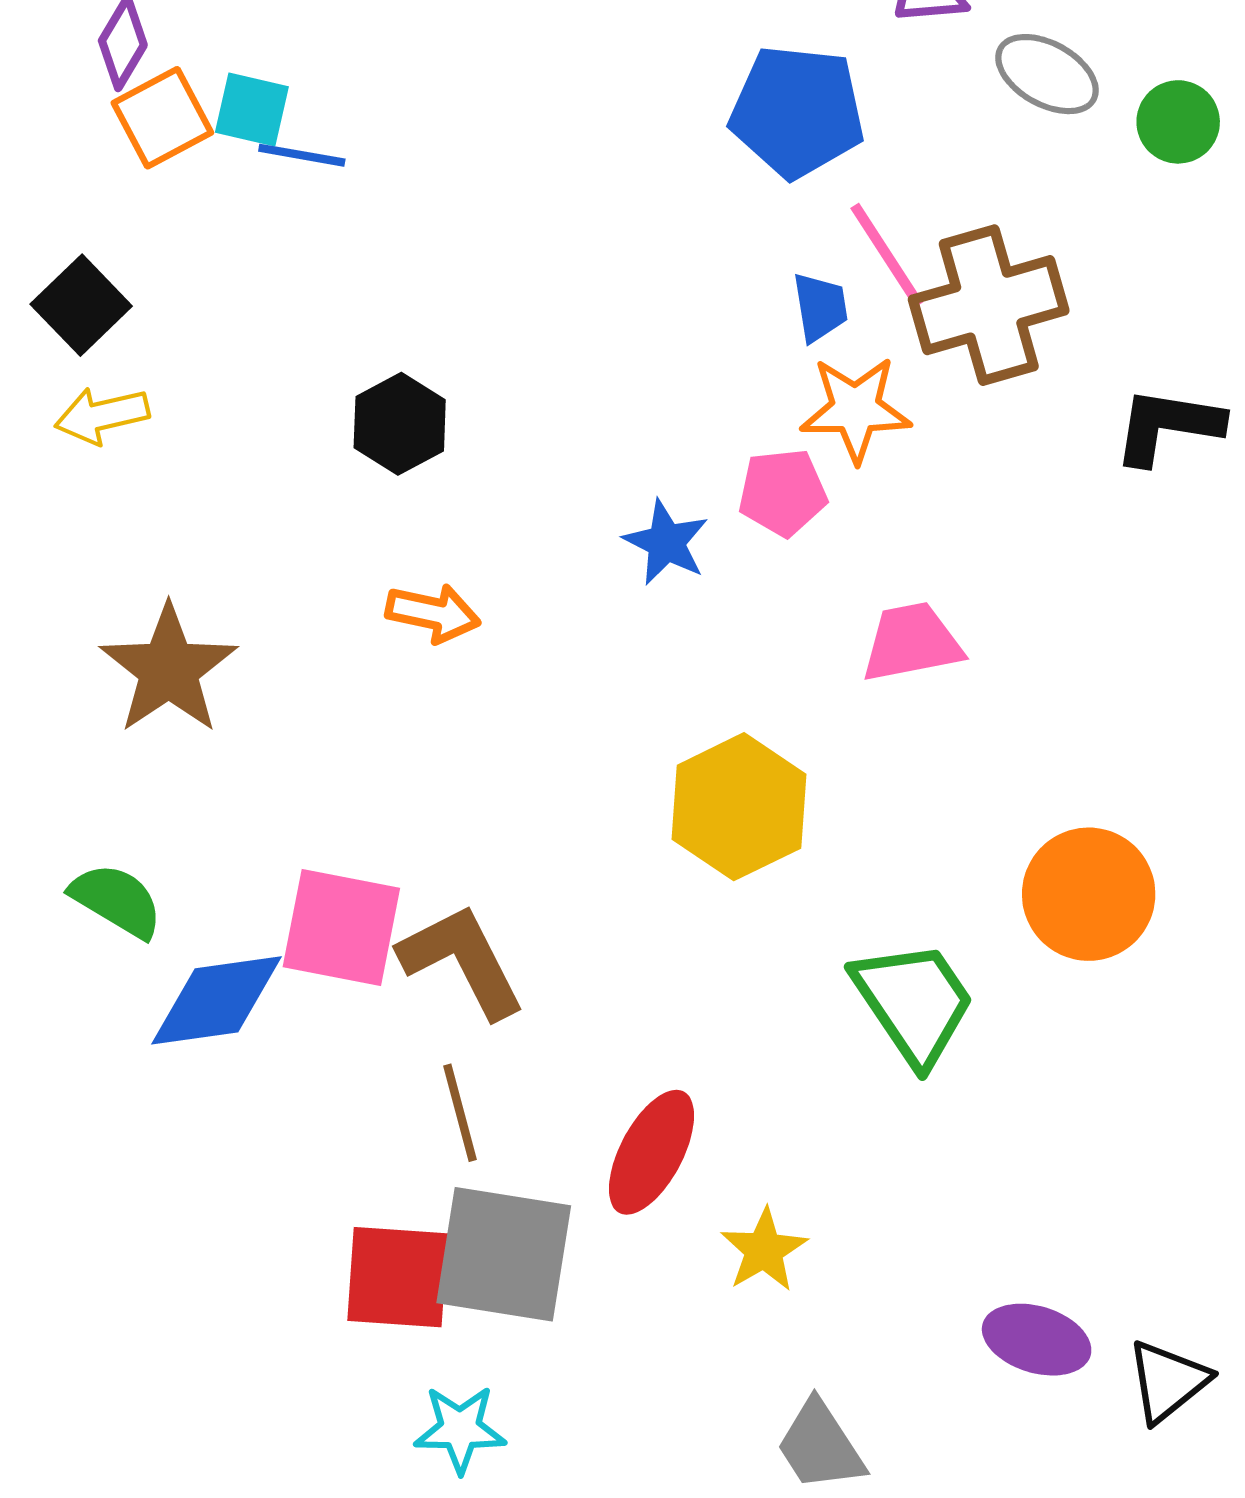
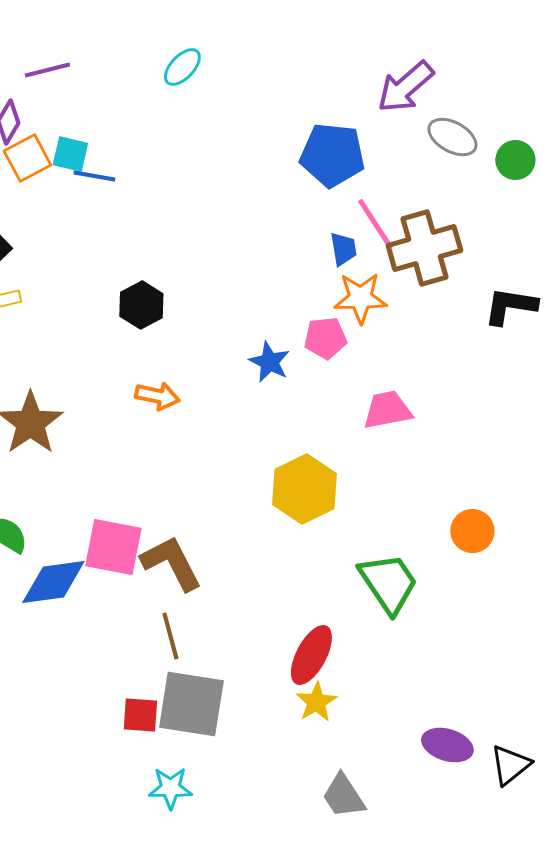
orange circle: (1089, 894) -> (472, 531), size x0.7
red ellipse: (652, 1152) -> (311, 655), moved
red square: (398, 1277) -> (140, 715), size x0.7

